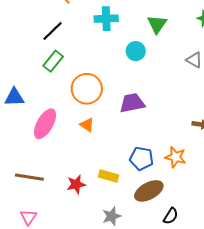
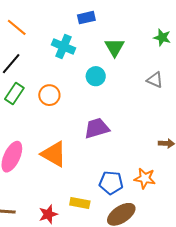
cyan cross: (106, 19) -> (63, 46), turned 30
orange circle: (87, 89) -> (49, 95), moved, size x0.7
orange triangle: (87, 125) -> (54, 154), size x1.8

